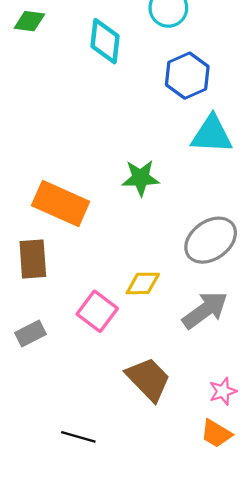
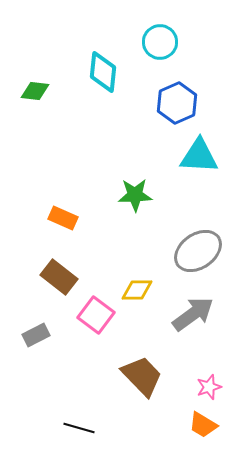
green diamond: (29, 21) -> (35, 91), moved
orange rectangle: (61, 203) -> (63, 218), size x0.6
brown rectangle: (33, 259) -> (59, 277), moved, turned -48

